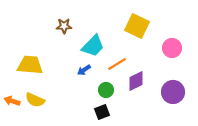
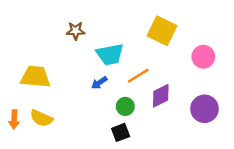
cyan trapezoid: (93, 46) -> (110, 54), turned 35
orange arrow: (12, 101) -> (14, 119), turned -105

